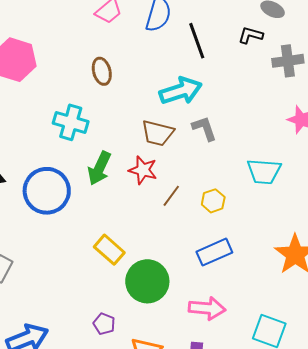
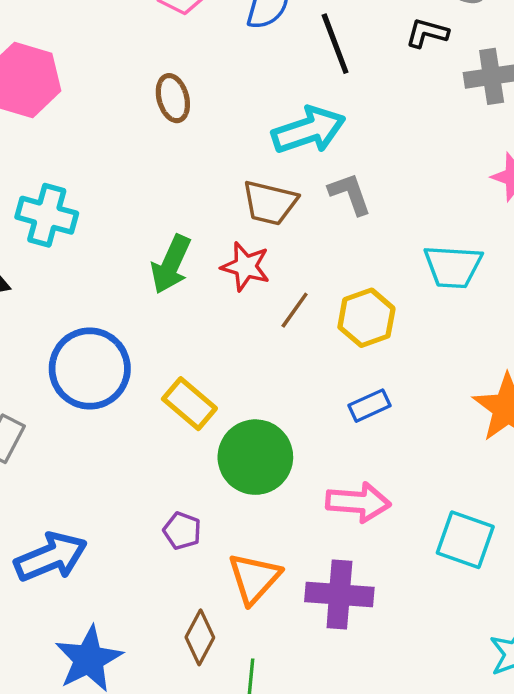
cyan cross: (71, 122) -> (47, 215), moved
blue circle: (47, 191) -> (90, 369), moved
yellow hexagon: (213, 201) -> (366, 318), size x1.4
blue rectangle: (214, 252) -> (370, 406), size x0.7

